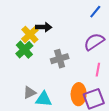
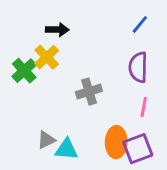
black arrow: (44, 27) -> (57, 30), moved
purple semicircle: (94, 42) -> (138, 67), turned -55
green cross: (24, 50) -> (24, 71), moved

